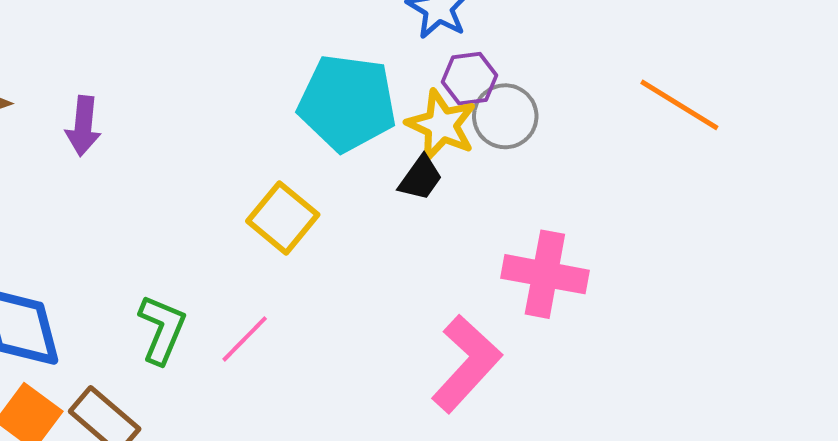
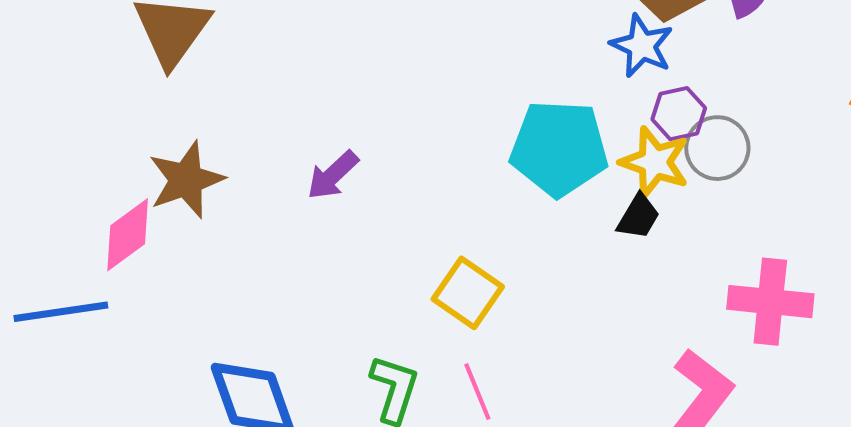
purple arrow: (83, 126) -> (333, 175), moved, turned 46
yellow square: (283, 218) -> (468, 293), moved
pink line: (245, 339) -> (477, 392), turned -62

